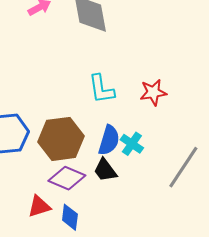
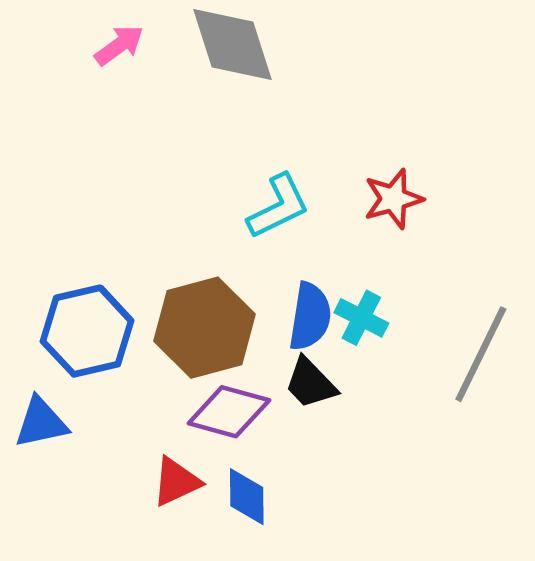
cyan L-shape: (101, 89) -> (278, 206), turned -100

